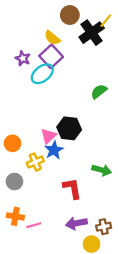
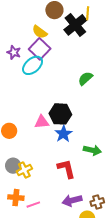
yellow line: (106, 21) -> (88, 13), turned -32
pink triangle: (48, 136) -> (42, 122), turned 42
blue star: (54, 150) -> (63, 134), moved
yellow cross: (35, 162) -> (24, 170), moved

